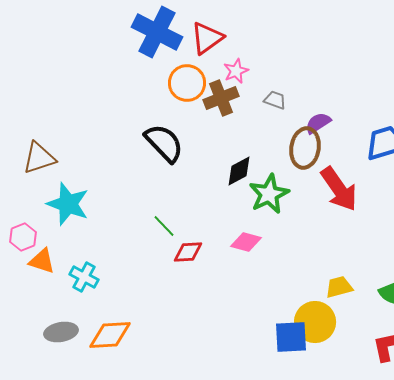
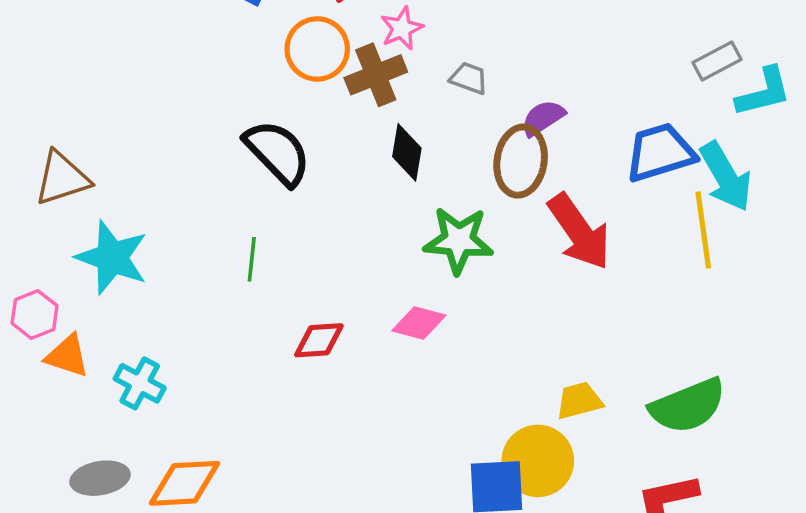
black diamond: (239, 171) -> (407, 152), moved, turned -52
green star: (269, 194) -> (459, 240), turned 30
green line: (164, 226) -> (252, 259), moved, turned 50

